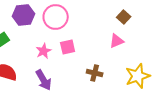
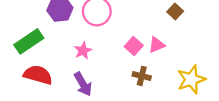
pink triangle: (117, 41) -> (157, 45), moved
pink square: (68, 47) -> (134, 46), moved, turned -35

